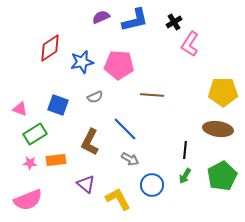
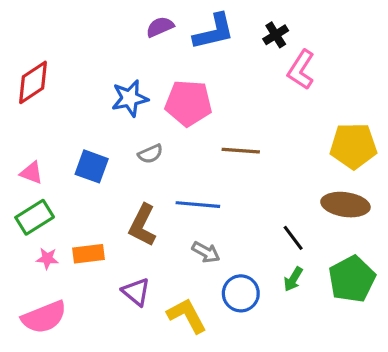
red diamond: (50, 48) -> (33, 82), moved
blue line: (125, 129) -> (198, 205), turned -40
green rectangle: (35, 134) -> (35, 217), moved
black line: (185, 150) -> (293, 238), turned -42

